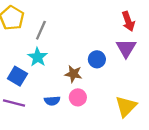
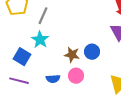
blue circle: (97, 59) -> (92, 52), moved

